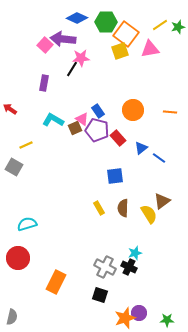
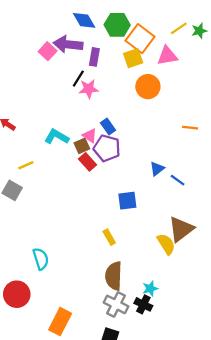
blue diamond: (77, 18) -> (84, 20), turned 35
pink star: (81, 58) -> (89, 89), moved
purple rectangle: (44, 83) -> (94, 57), moved
orange circle: (133, 110) -> (148, 87), moved
red rectangle: (118, 138) -> (87, 162), moved
brown triangle: (162, 201) -> (181, 229), size x1.4
brown semicircle: (123, 208) -> (114, 276), moved, size x1.4
cyan semicircle: (27, 224) -> (41, 259), moved, turned 90

